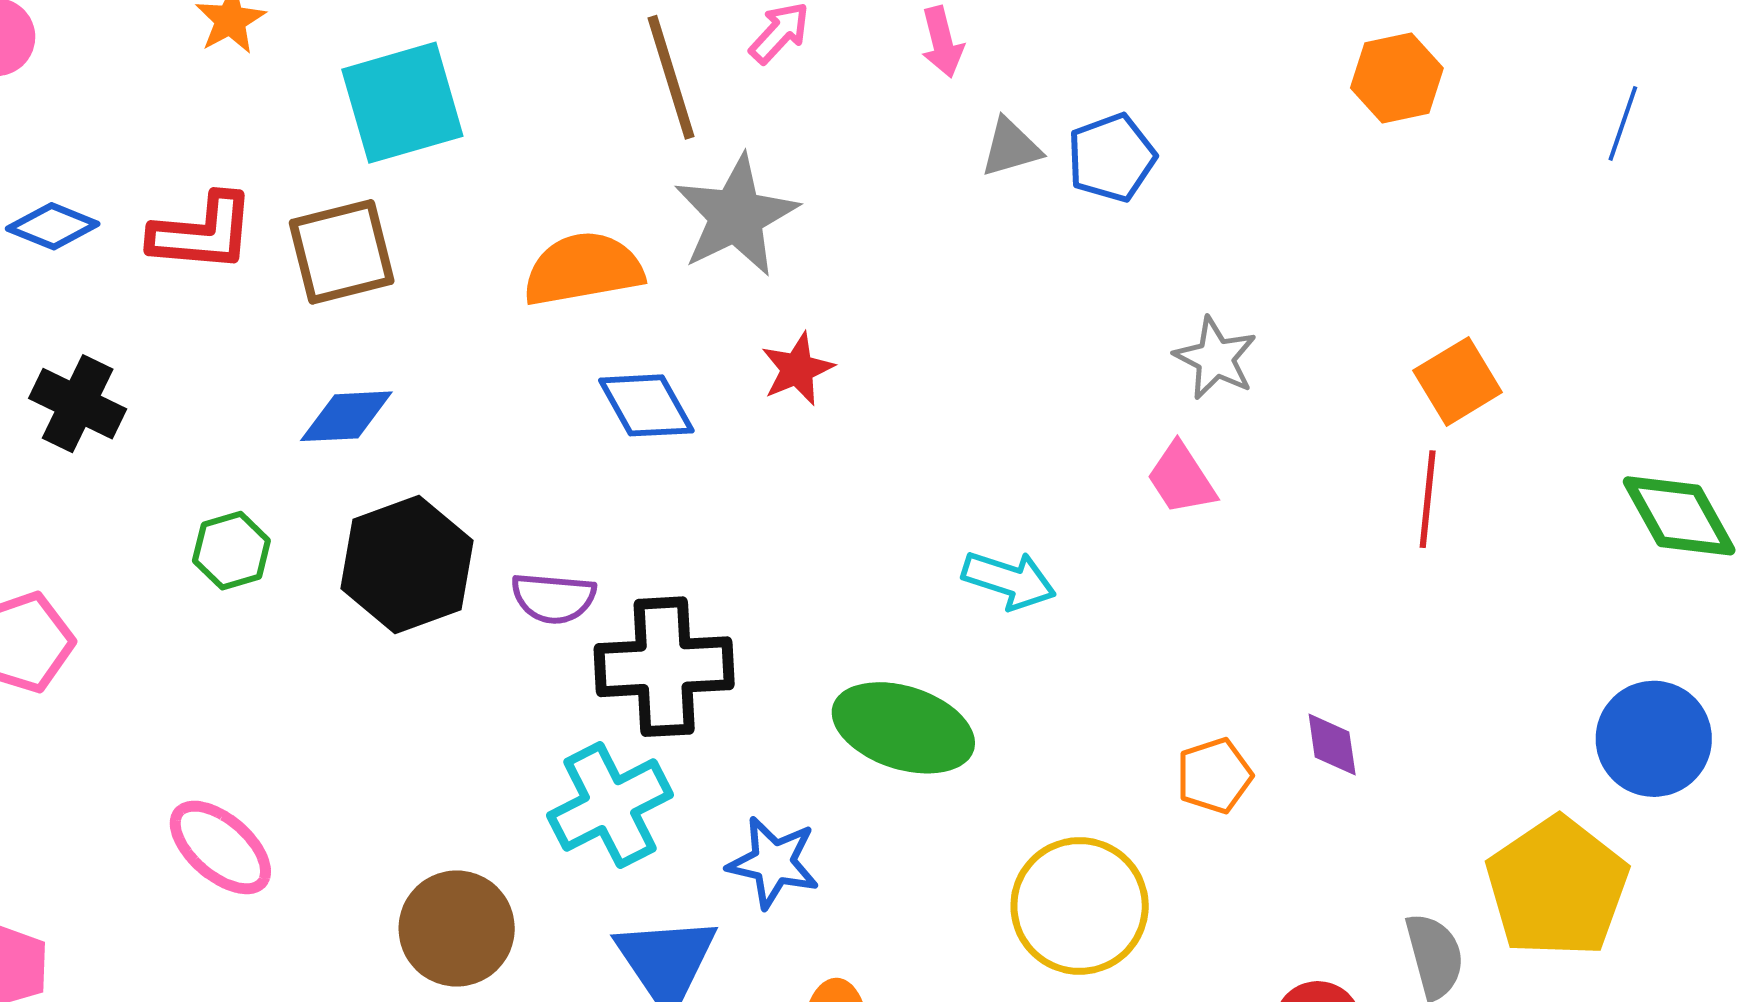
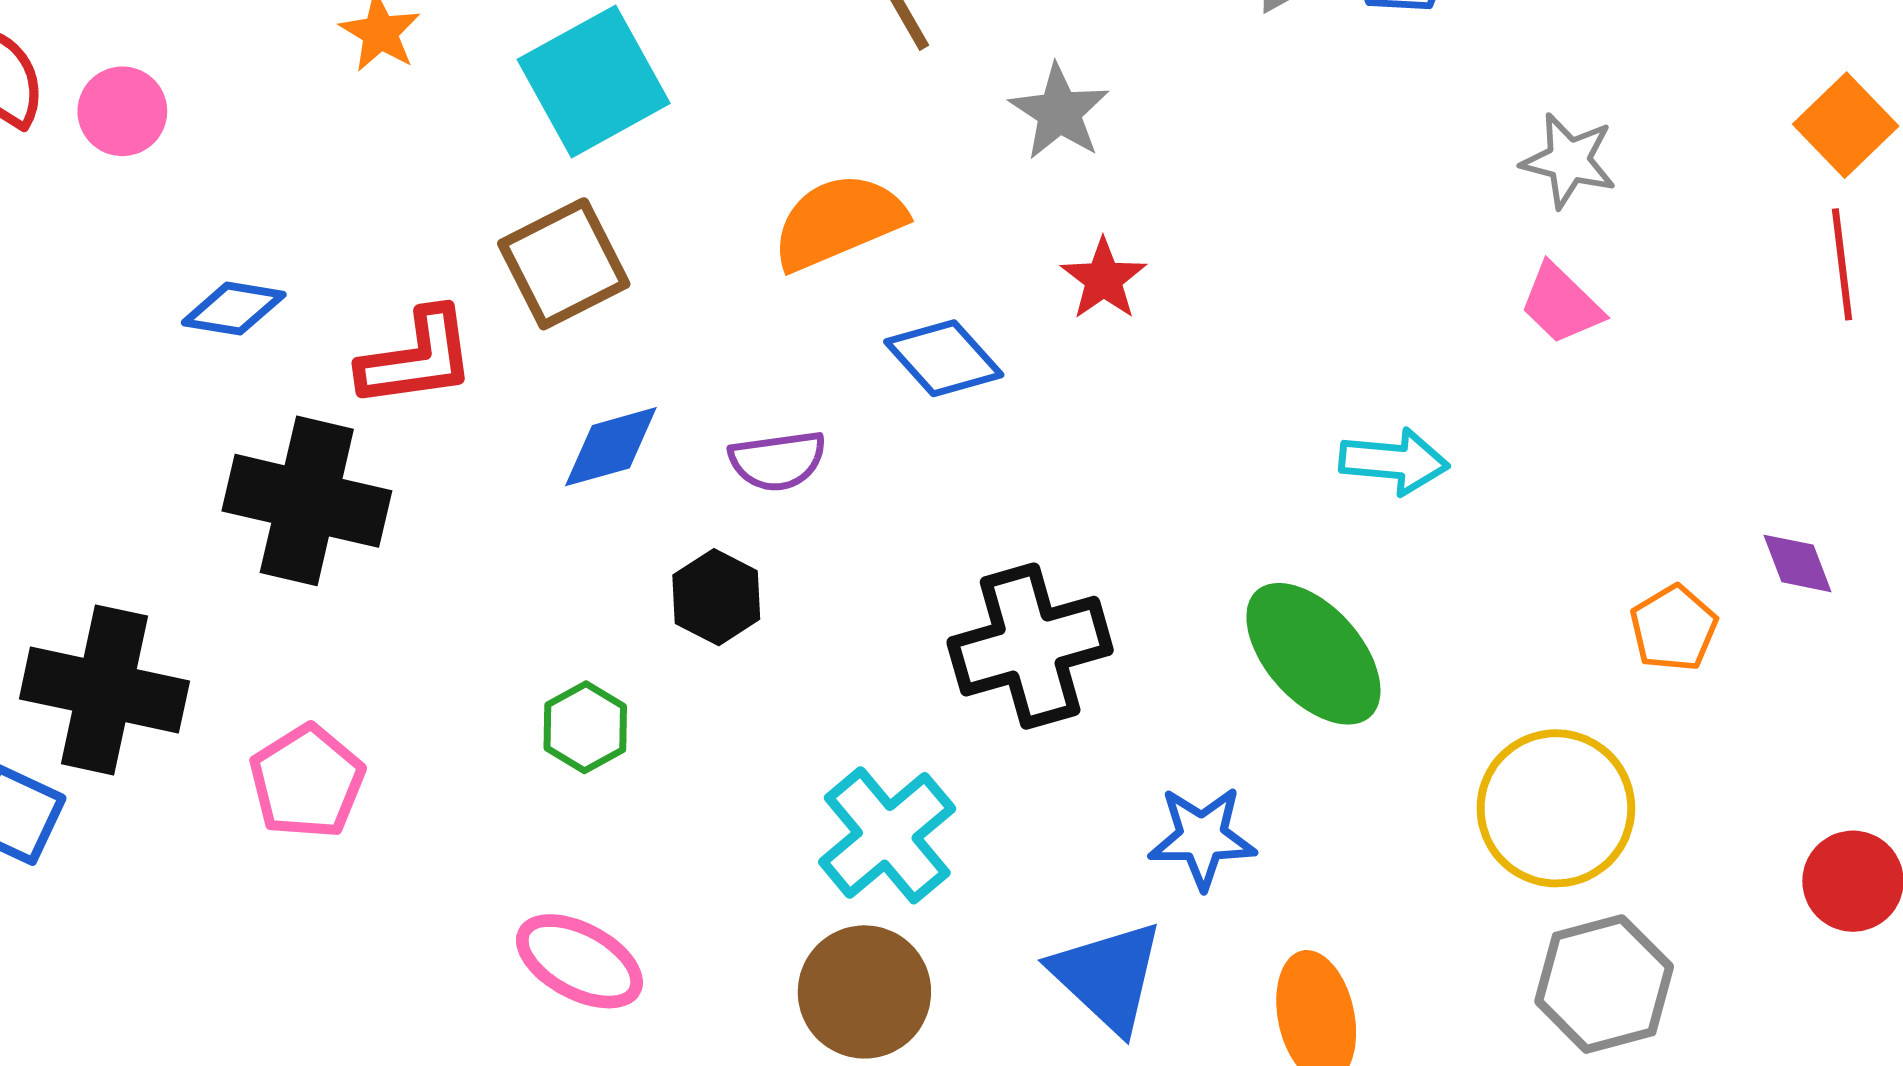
gray star: (736, 216) -> (1059, 112), moved, size x0.7
red L-shape: (202, 233) -> (417, 358), moved
black cross: (78, 404) -> (307, 501), size x1.5
green hexagon: (231, 551) -> (585, 727), moved
black hexagon: (407, 565) -> (716, 597), size x0.6
purple semicircle: (553, 598) -> (778, 461), moved
green ellipse: (903, 728) -> (1313, 654), turned 43
cyan cross: (610, 805) -> (887, 835), moved

